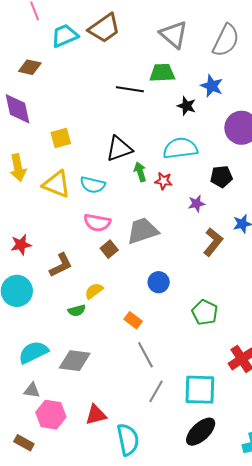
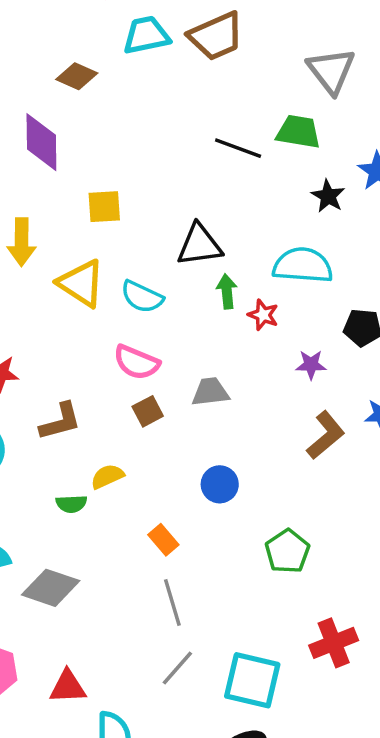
gray trapezoid: (143, 231) -> (210, 392), size x0.7

